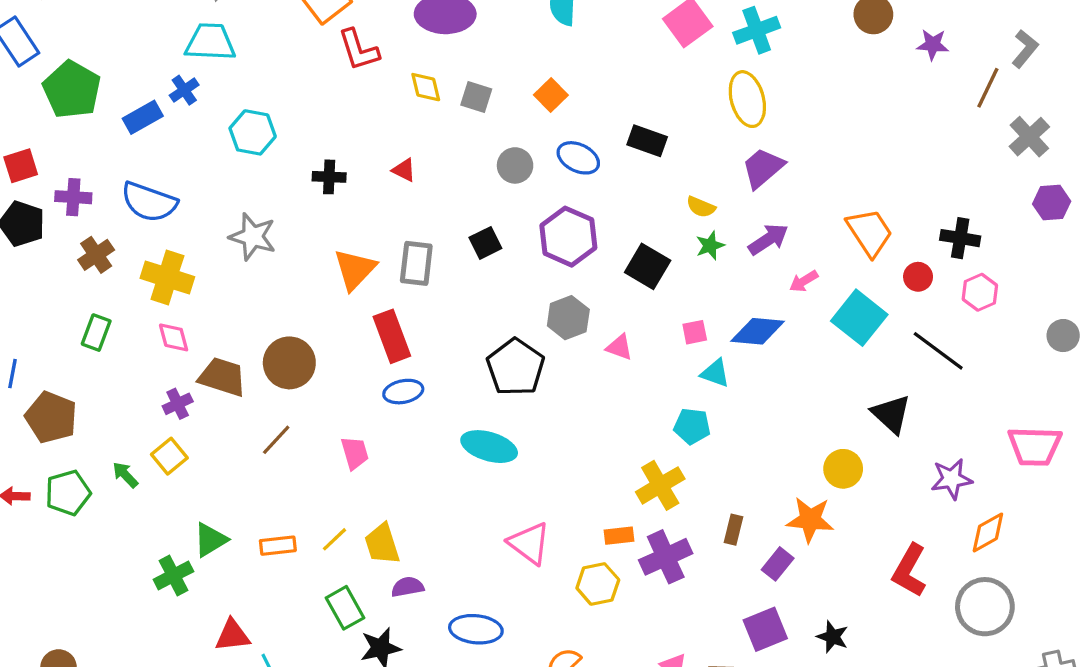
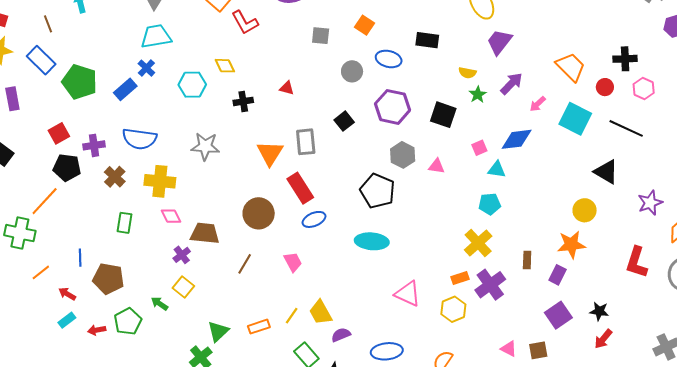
yellow diamond: (426, 87) -> (225, 66), moved
brown circle: (289, 363) -> (259, 213), moved

